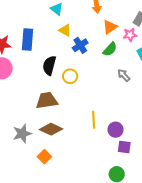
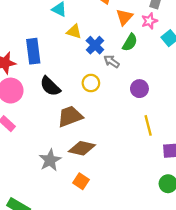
black semicircle: (49, 65) -> (50, 86), moved, turned -48
gray arrow: (124, 75) -> (111, 61), moved
yellow line: (94, 120) -> (148, 125), moved
purple circle: (116, 130) -> (139, 89), moved

